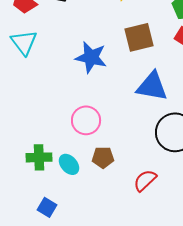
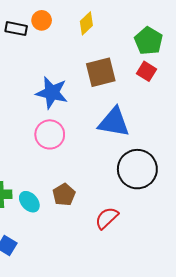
pink circle: (86, 120) -> (50, 134), moved
brown pentagon: (103, 157) -> (64, 195), turned -30

